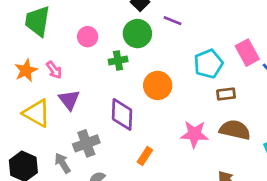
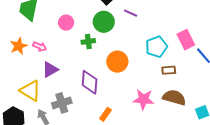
pink arrow: (54, 70) -> (40, 47), turned -32
purple triangle: (69, 100) -> (50, 70), turned 36
yellow triangle: (37, 113) -> (30, 91), moved

